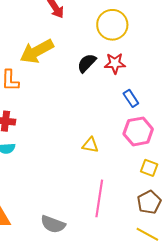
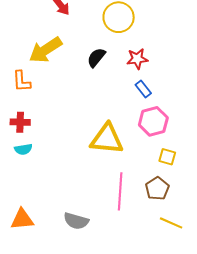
red star: (115, 63) -> (137, 59), moved
yellow triangle: (90, 145) -> (107, 139), size x2.0
brown pentagon: (149, 202) -> (157, 189), moved

